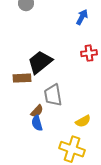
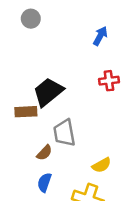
blue semicircle: (37, 123) -> (44, 182), moved, turned 35

